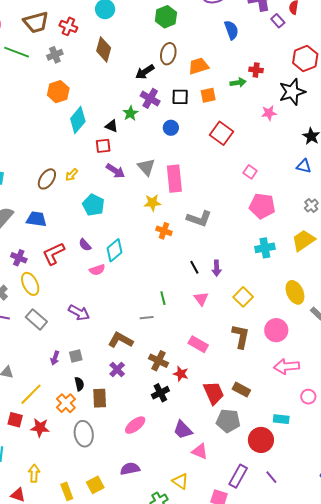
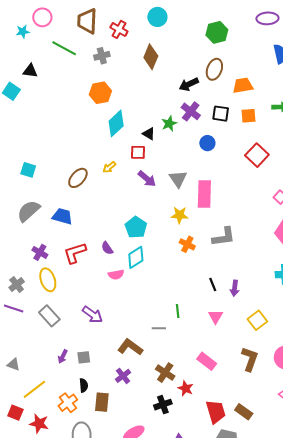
brown trapezoid: (36, 22) -> (87, 21), turned 100
yellow arrow: (72, 175) -> (109, 167), moved
cyan pentagon: (93, 205) -> (136, 227), moved
gray L-shape: (199, 219) -> (224, 237), turned -35

